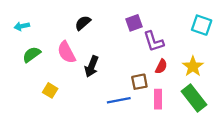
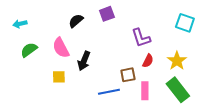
purple square: (134, 23) -> (107, 14), moved
yellow square: (50, 90) -> (59, 77), moved, turned -32

